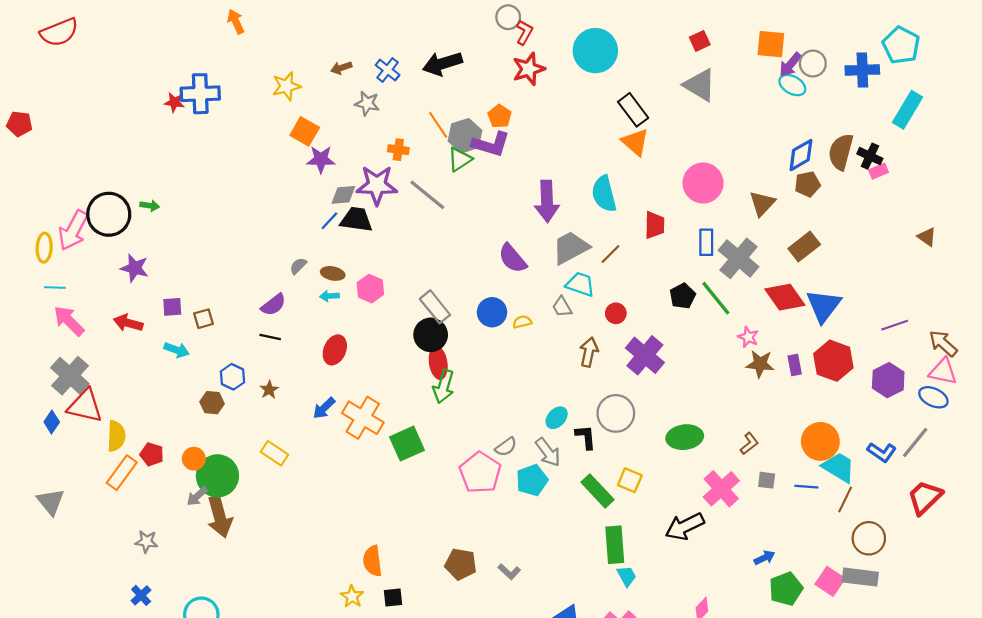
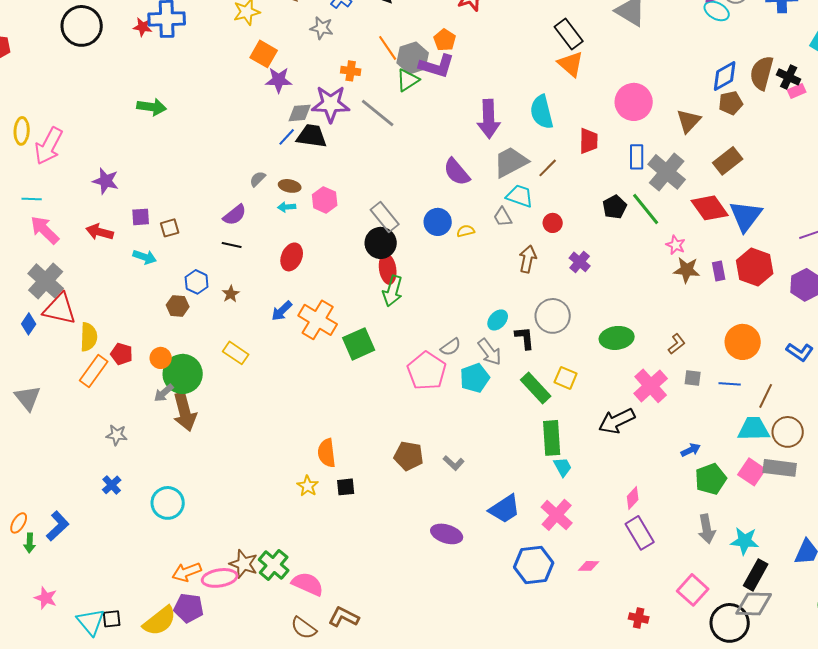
green arrow: (150, 206) -> (152, 107), moved, size x1.6
black circle: (109, 214) -> (82, 26), moved
yellow ellipse: (44, 248) -> (22, 131), moved
purple cross: (645, 355) -> (580, 262), size x0.6
cyan trapezoid: (839, 467) -> (754, 429), moved, turned -32

